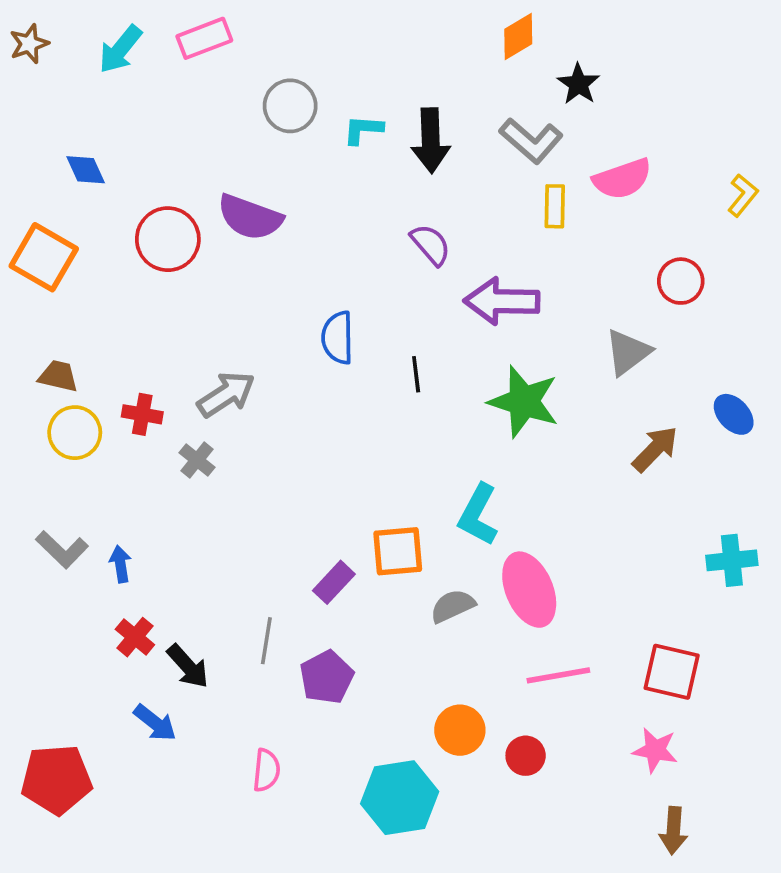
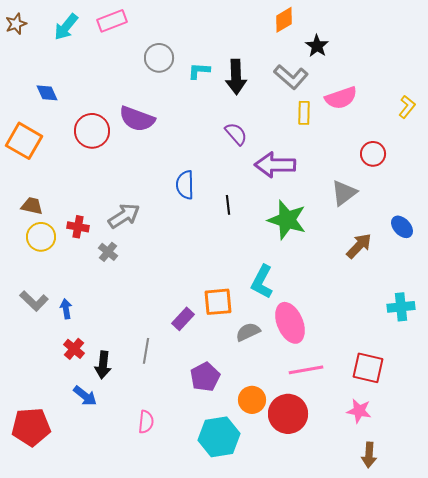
black arrow: (188, 666) -> (103, 365), turned 48
purple pentagon: (327, 677) -> (205, 377), moved
red circle: (526, 756) -> (288, 414), size x1.8

